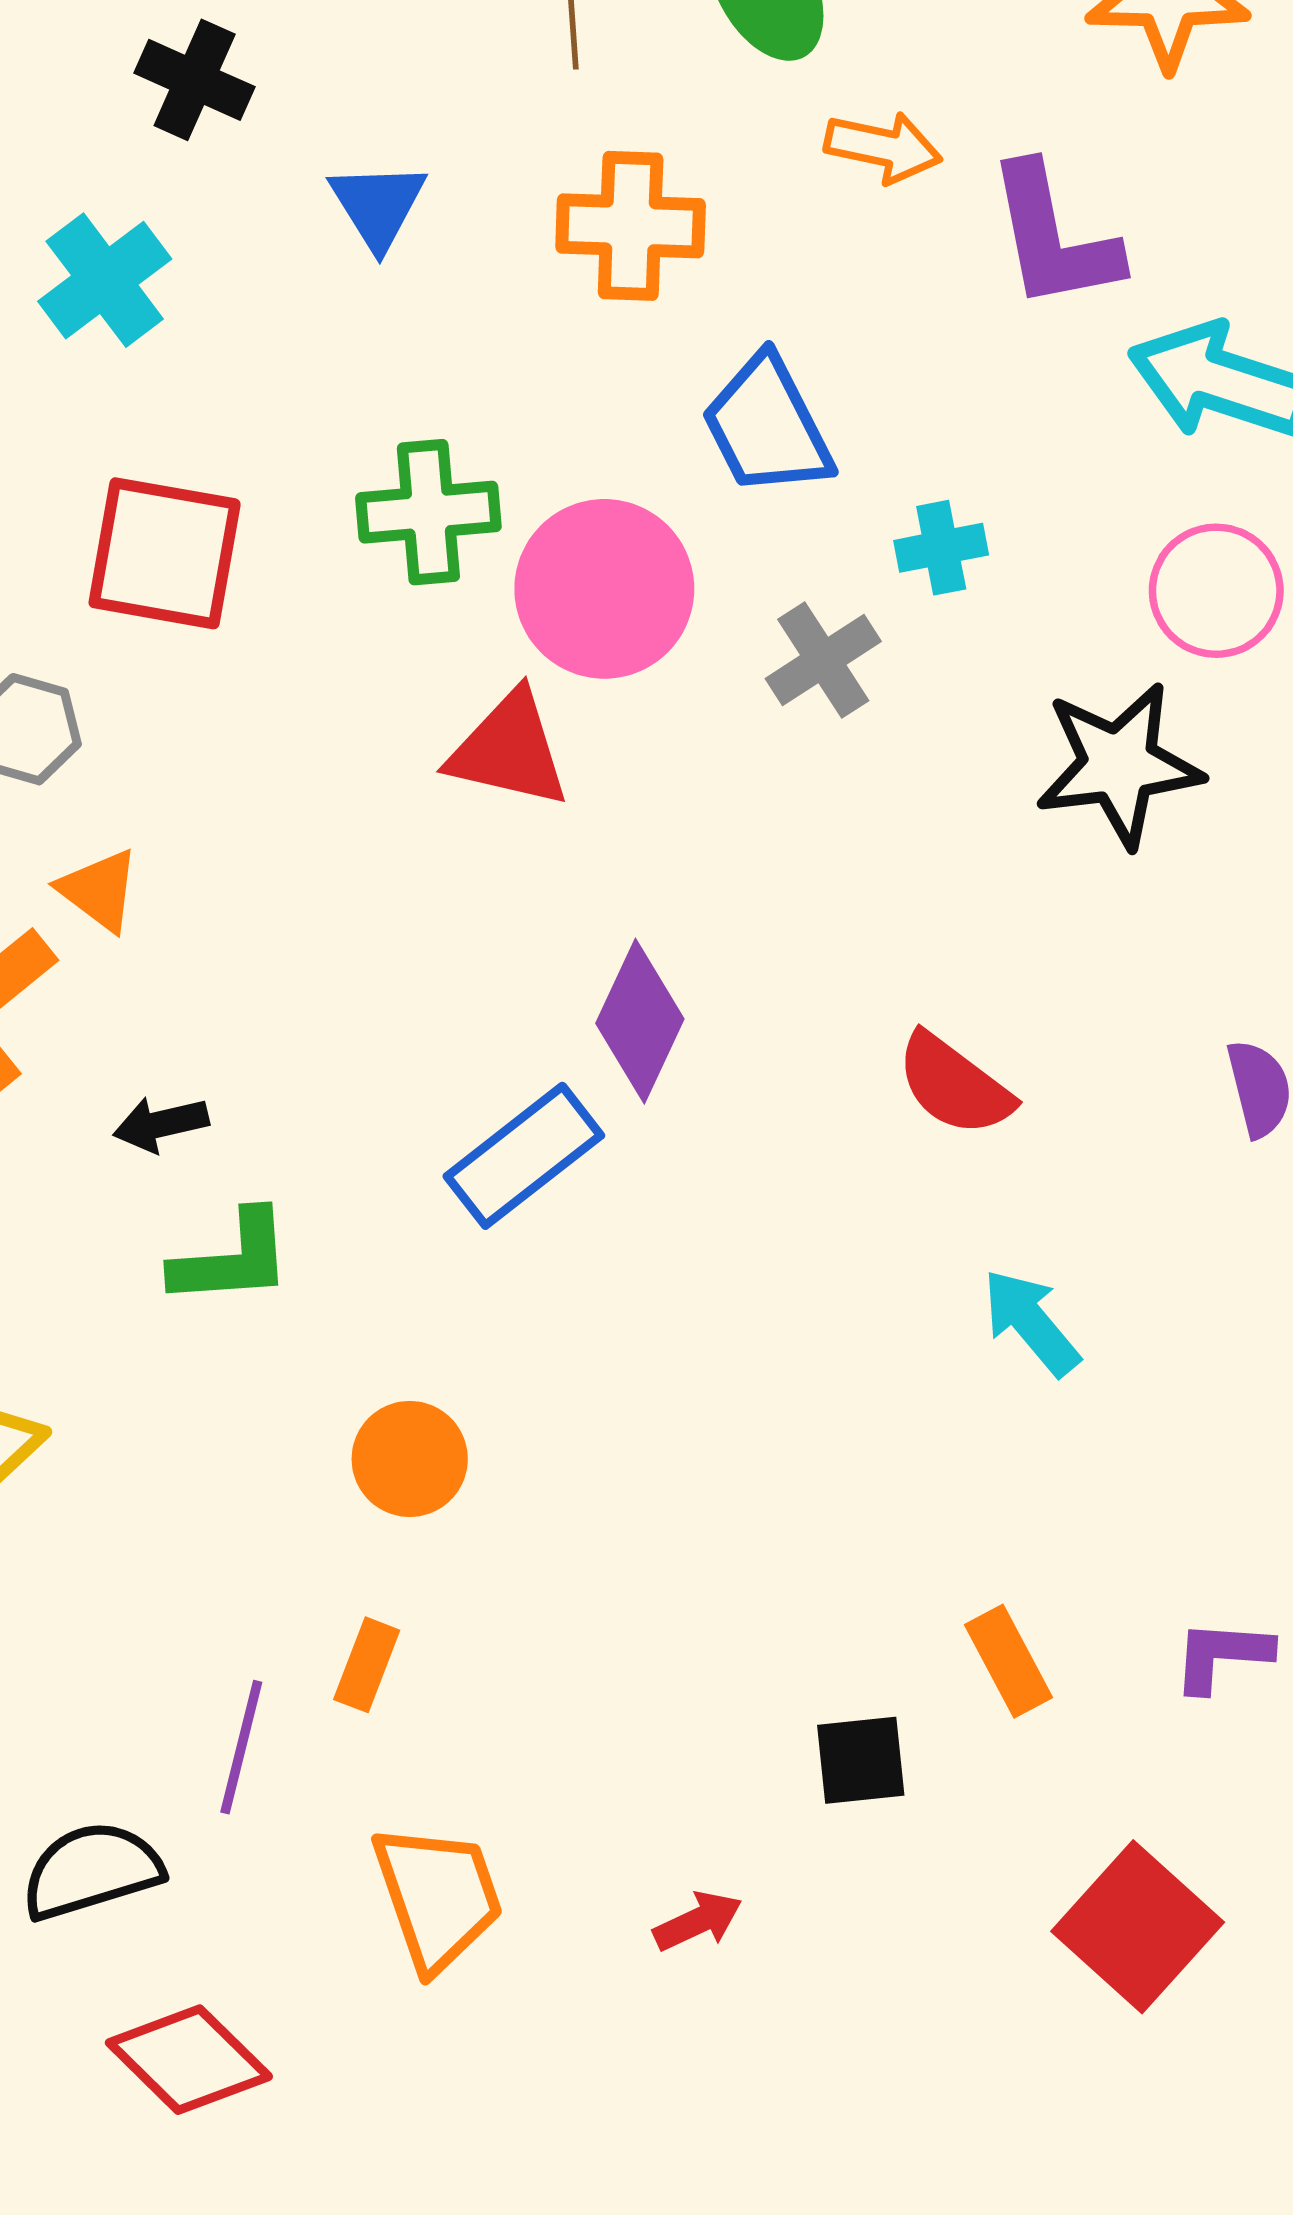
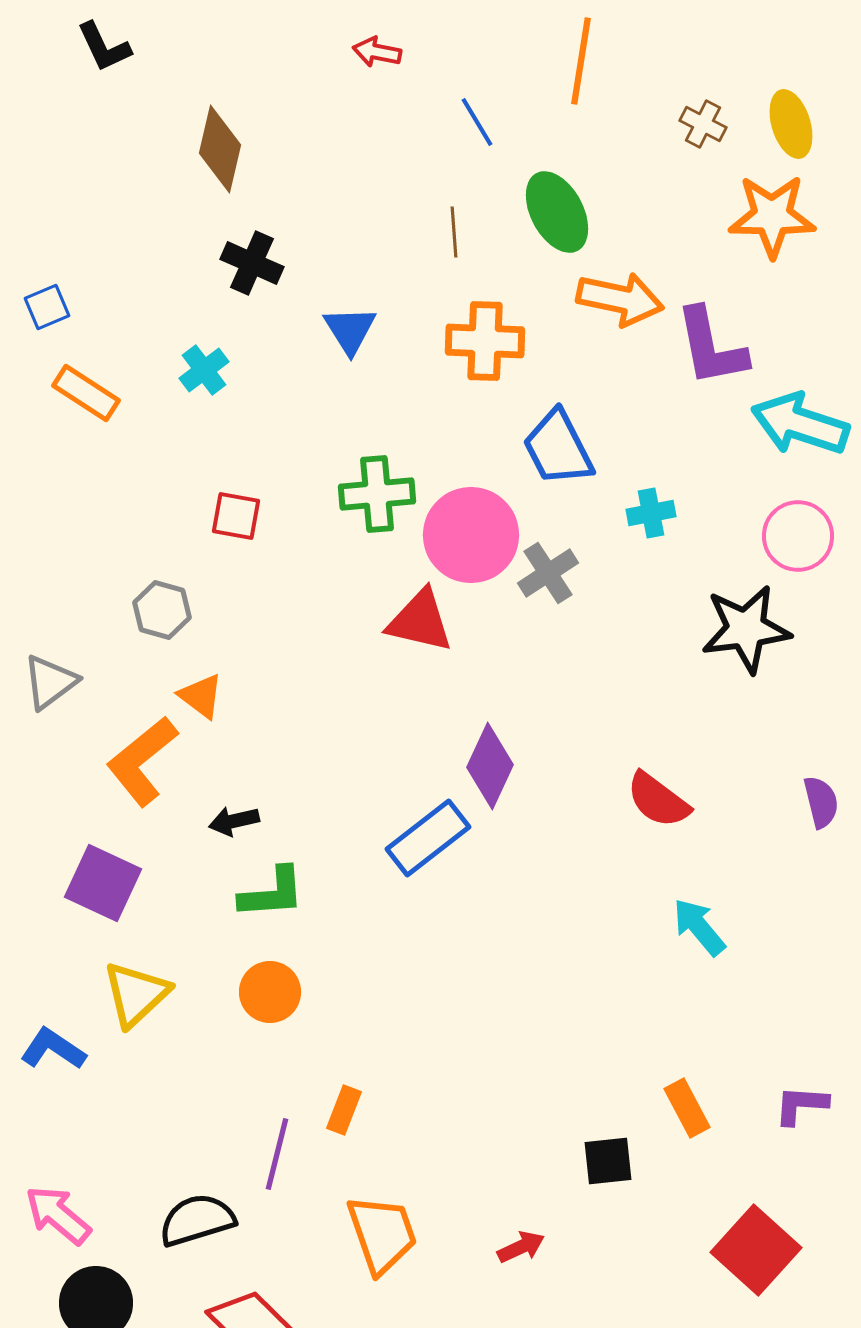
orange arrow: (883, 147) -> (620, 299), size x1.4
cyan cross: (105, 280) -> (204, 370), size x0.7
red square: (165, 553) -> (236, 516), size x0.6
gray cross: (823, 660) -> (548, 573), moved
orange circle: (410, 1459) -> (270, 992), moved

